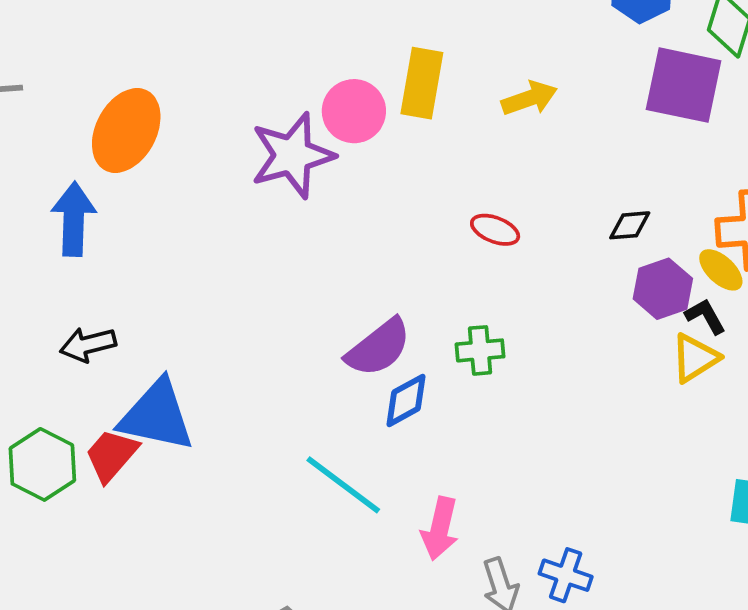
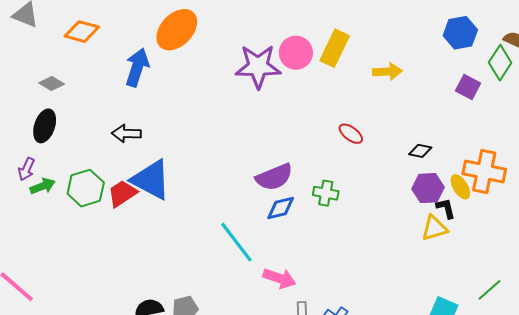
purple square: (684, 85) -> (468, 87), size x0.6
pink arrow: (440, 529) -> (279, 278), turned -100

